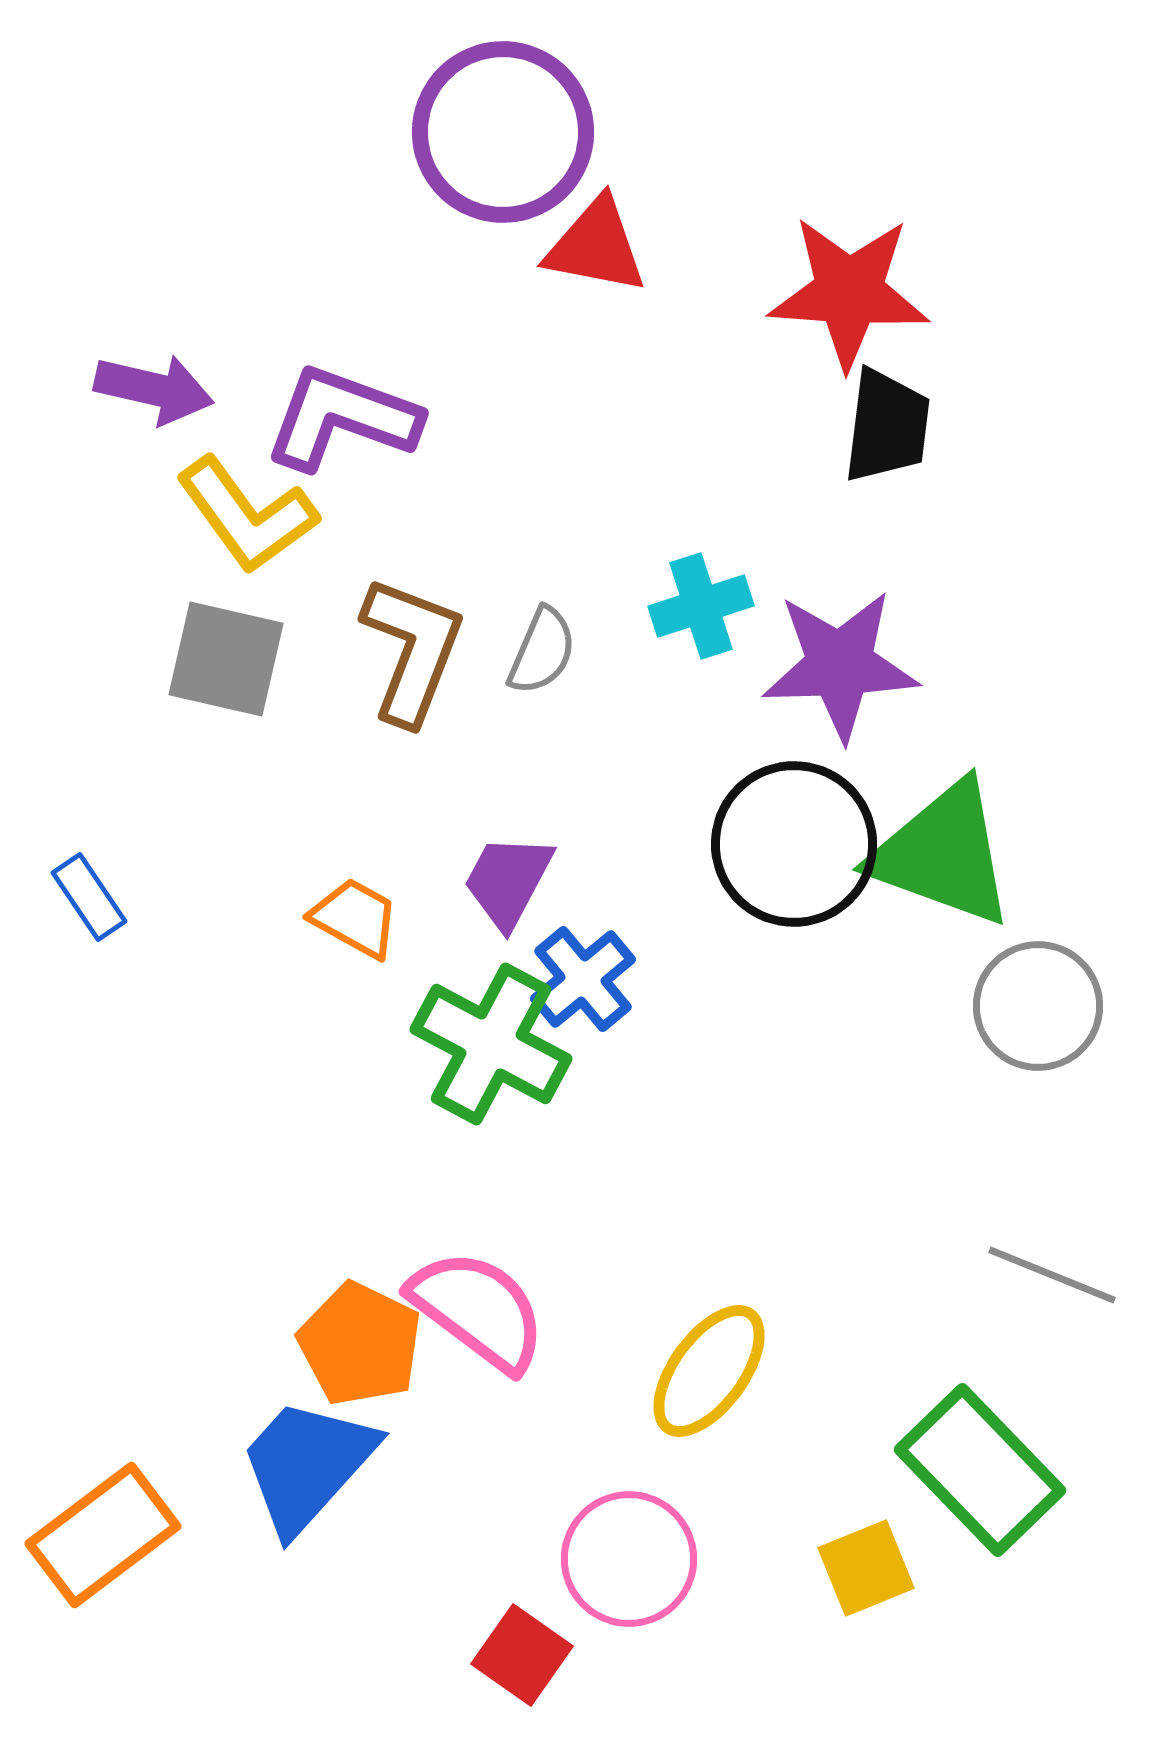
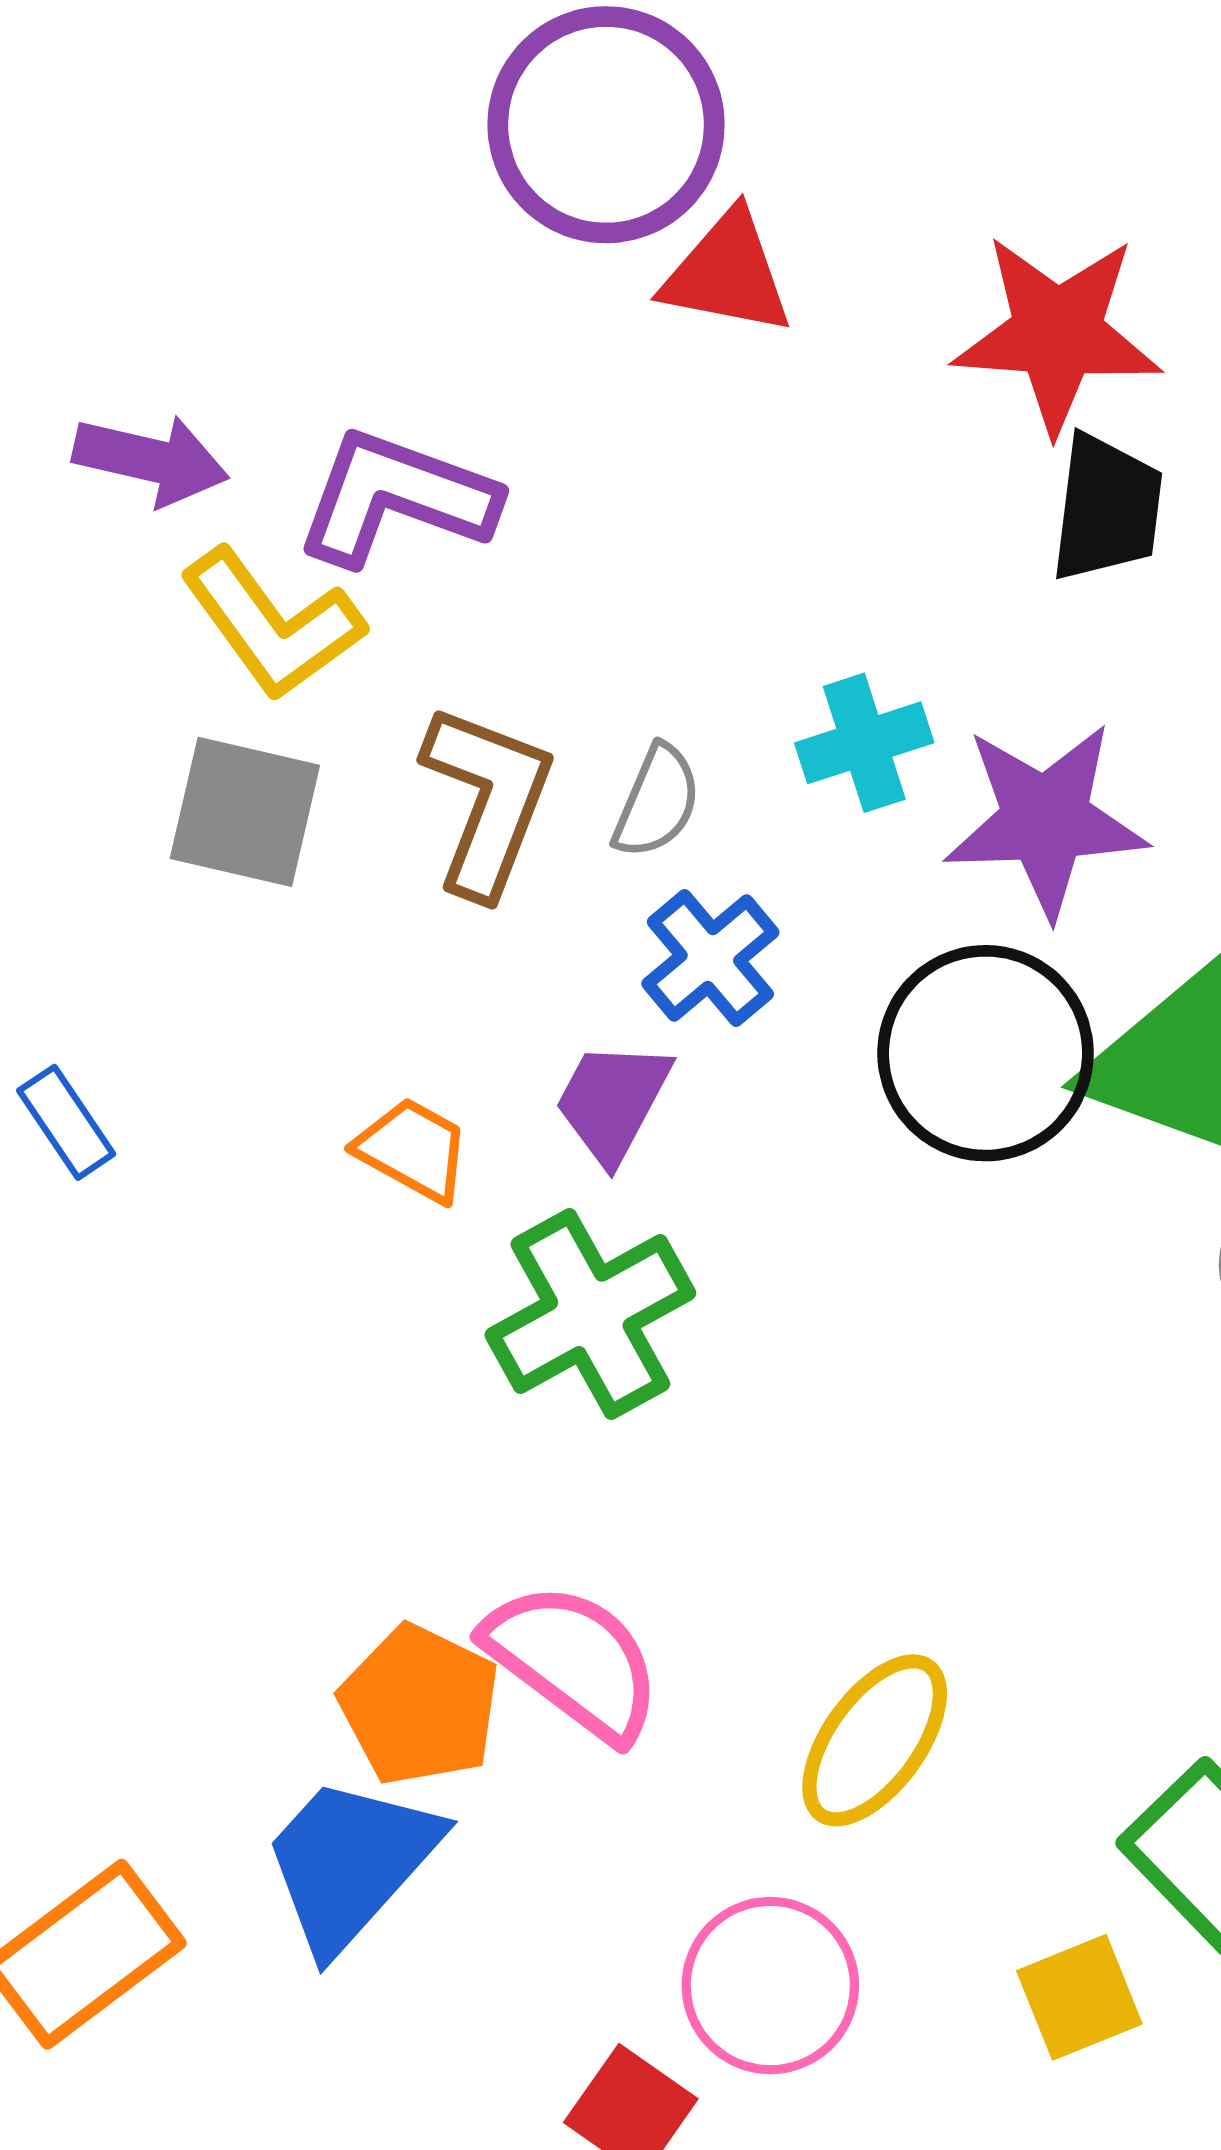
blue cross: (583, 979) -> (710, 958), moved
green cross: (491, 1044) -> (590, 1314), turned 33

